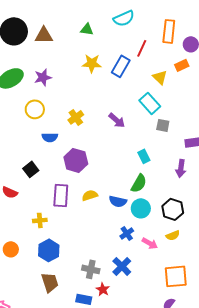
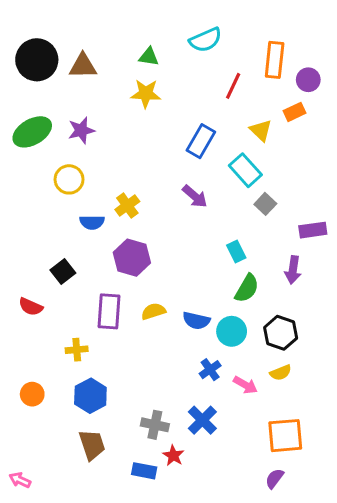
yellow star: (92, 63) -> (146, 94), moved
blue rectangle: (121, 66) -> (201, 141), moved
yellow cross: (76, 117) -> (127, 206), moved
gray square: (163, 125) -> (265, 204), turned 32
green semicircle: (139, 183) -> (247, 288), moved

